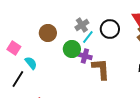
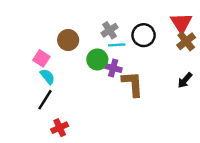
cyan line: (88, 37) -> (117, 45), turned 48
pink square: (14, 48) -> (41, 58), moved
black line: (18, 79) -> (45, 100), moved

